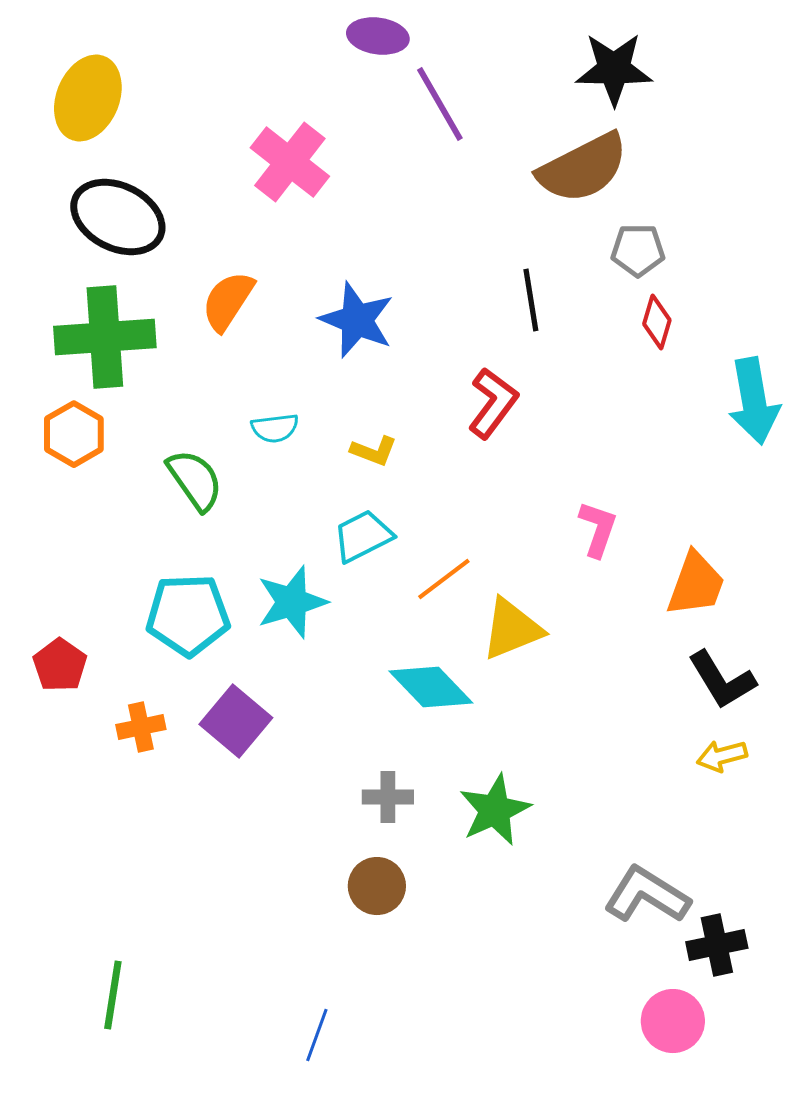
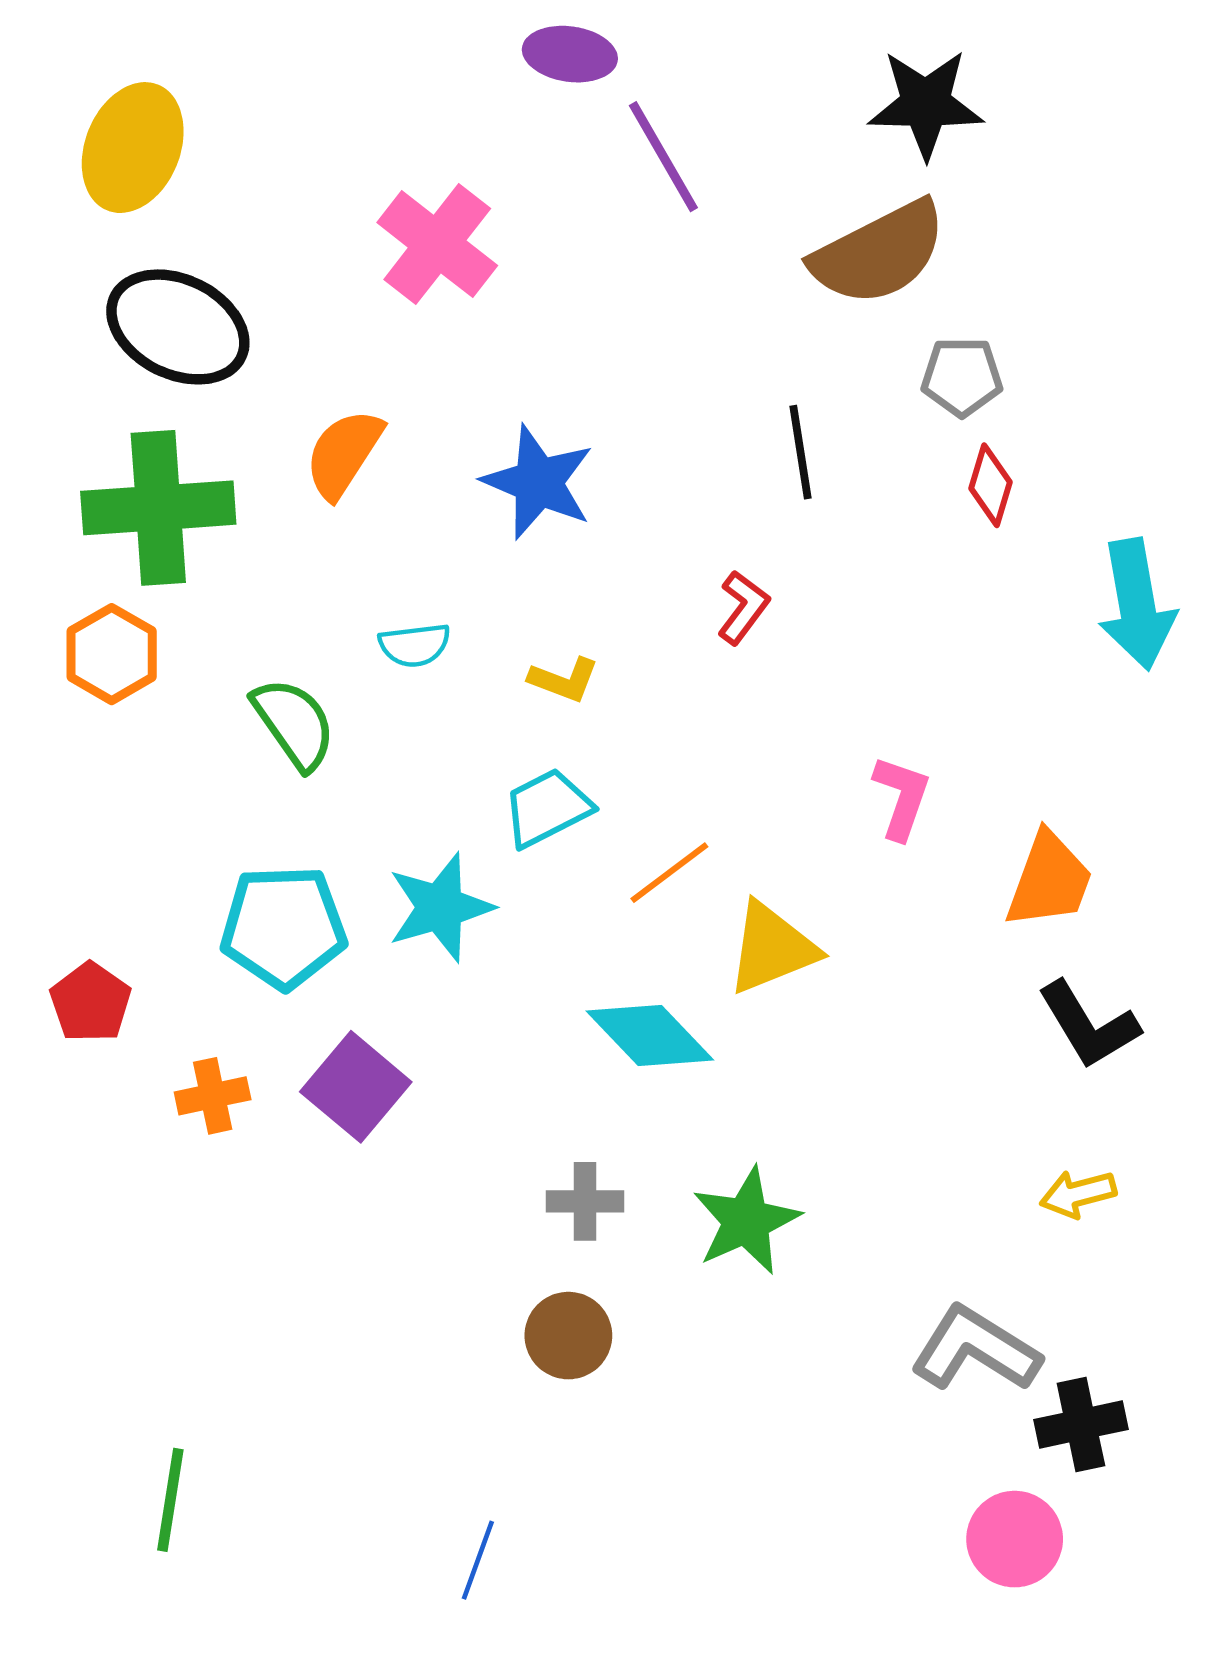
red L-shape: (493, 403) -> (743, 607), size x0.7
yellow arrow: (722, 756) -> (1078, 1194), moved

